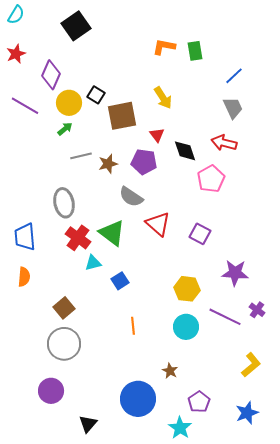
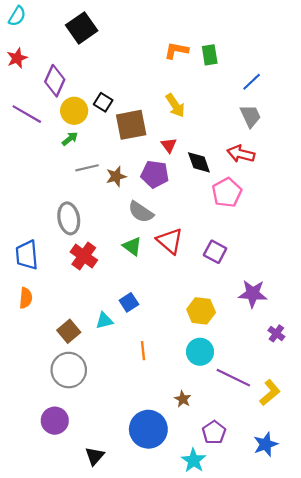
green triangle: (112, 233) -> (132, 246), moved, size x0.7
cyan triangle: (93, 263) -> (104, 321), moved
purple line: (225, 317) -> (233, 378), moved

